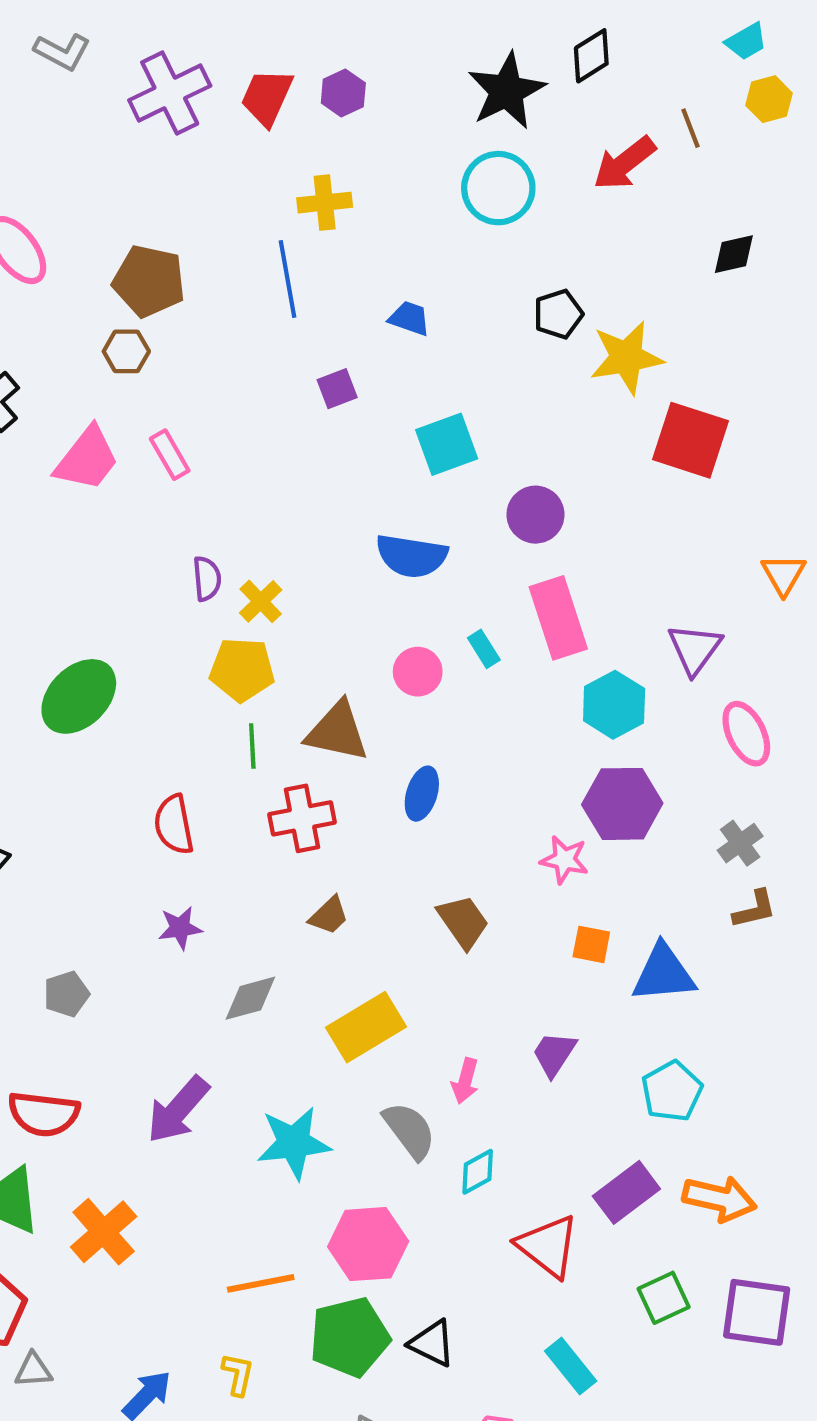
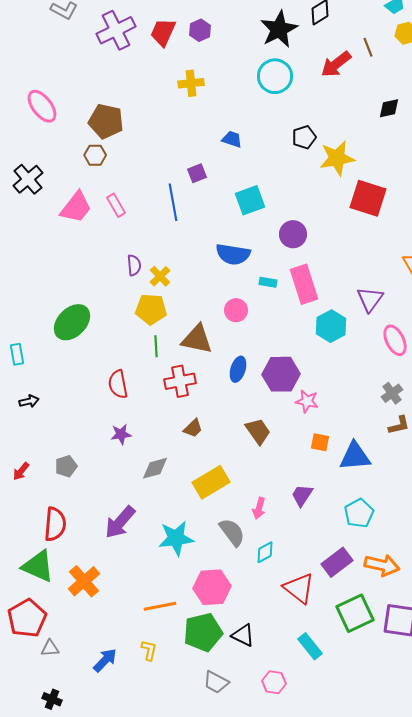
blue line: (288, 279) -> (173, 202), moved
cyan rectangle: (484, 649) -> (268, 282), moved, turned -48
purple hexagon: (622, 804) -> (281, 374), moved
red semicircle: (44, 1114) -> (55, 524), turned -92
green square: (664, 1298) -> (355, 613), size x1.5

